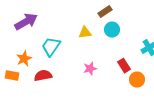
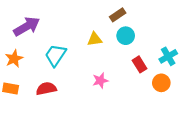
orange star: (24, 59) -> (14, 59), moved
red rectangle: (124, 66) -> (139, 64), moved
orange circle: (137, 80) -> (161, 83), moved

